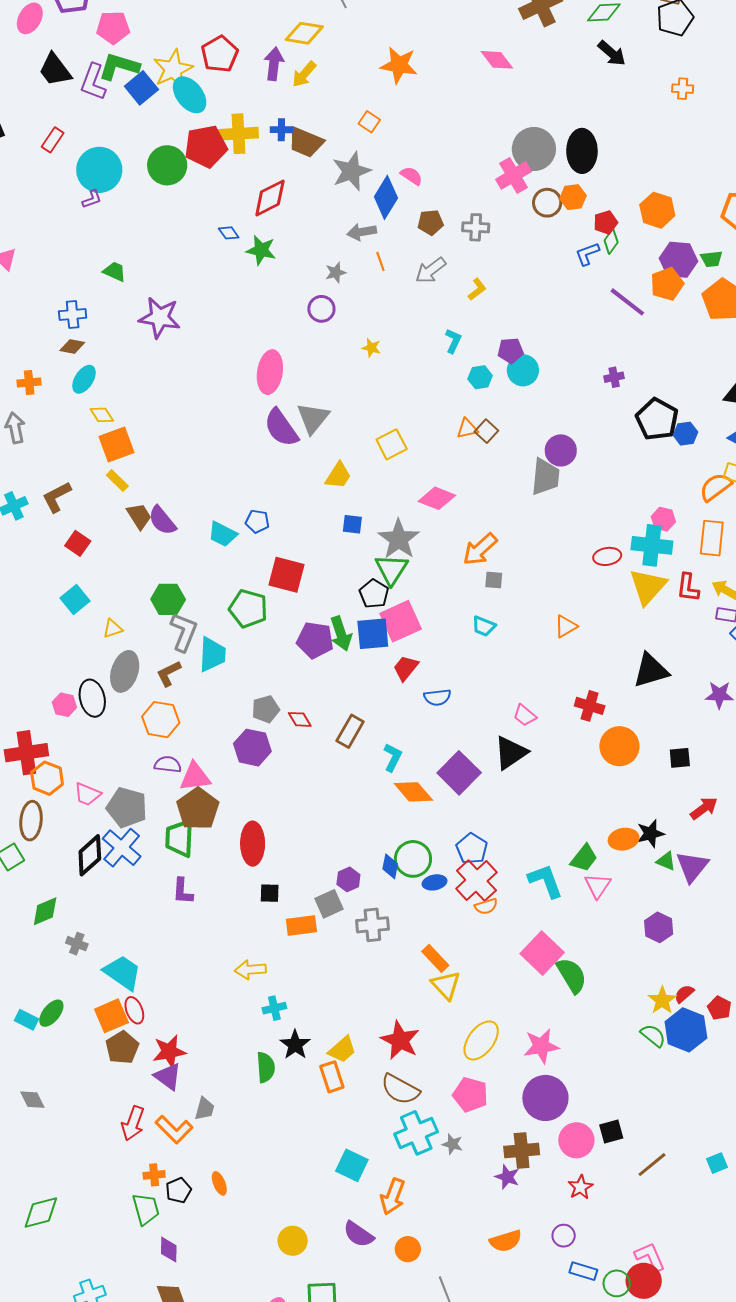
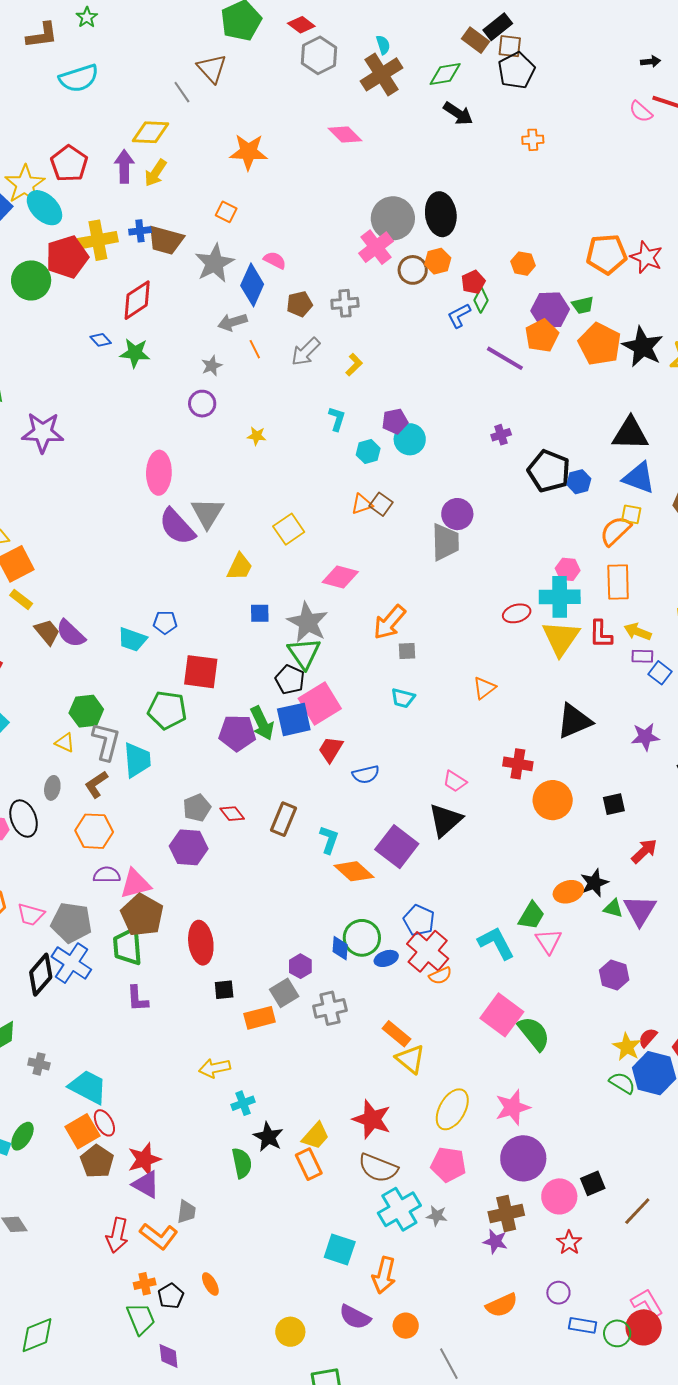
orange hexagon: (657, 210) -> (523, 264), size x0.7
yellow triangle: (113, 629) -> (65, 743), moved, turned 50
gray ellipse: (125, 671) -> (52, 788), size x0.6

